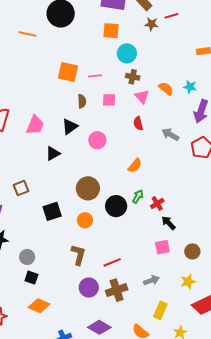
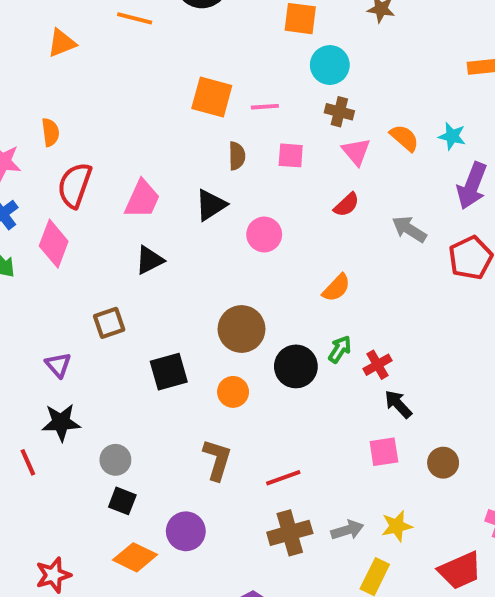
red semicircle: (138, 123) -> (346, 205), turned -120
black triangle: (53, 154) -> (149, 260), moved
gray arrow: (151, 280) -> (347, 530), moved
yellow star: (188, 282) -> (397, 526), moved
purple circle: (89, 288) -> (186, 531), moved

